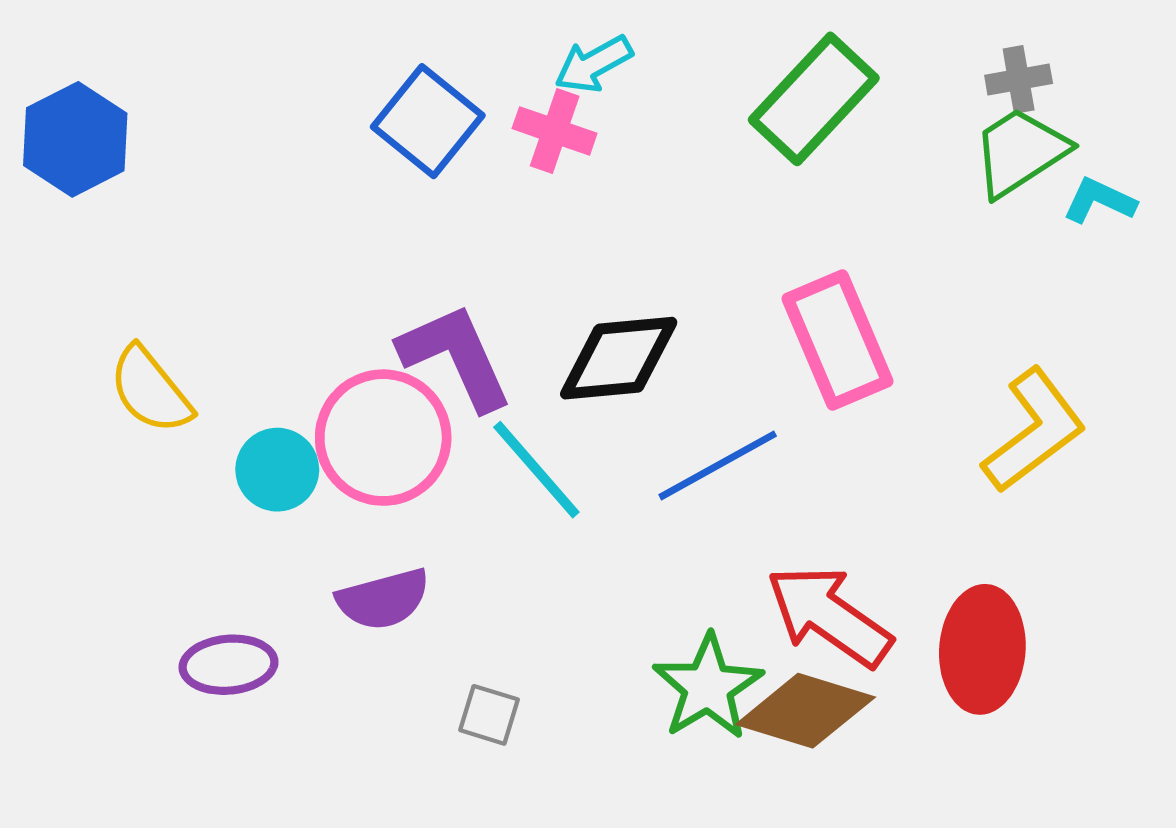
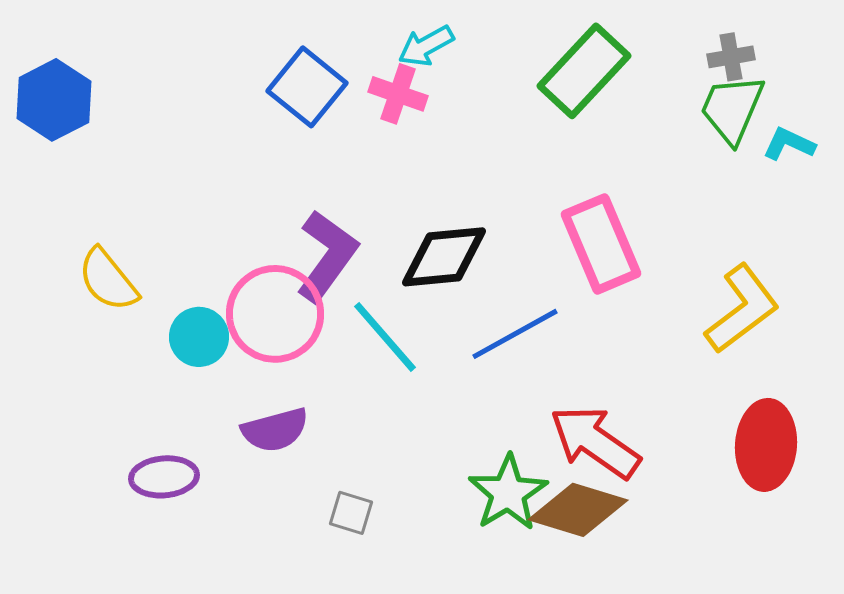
green trapezoid: (1020, 152) -> (732, 109), turned -34
purple L-shape: (456, 357) -> (327, 256), turned 60
red ellipse: (982, 649) -> (766, 445), moved

